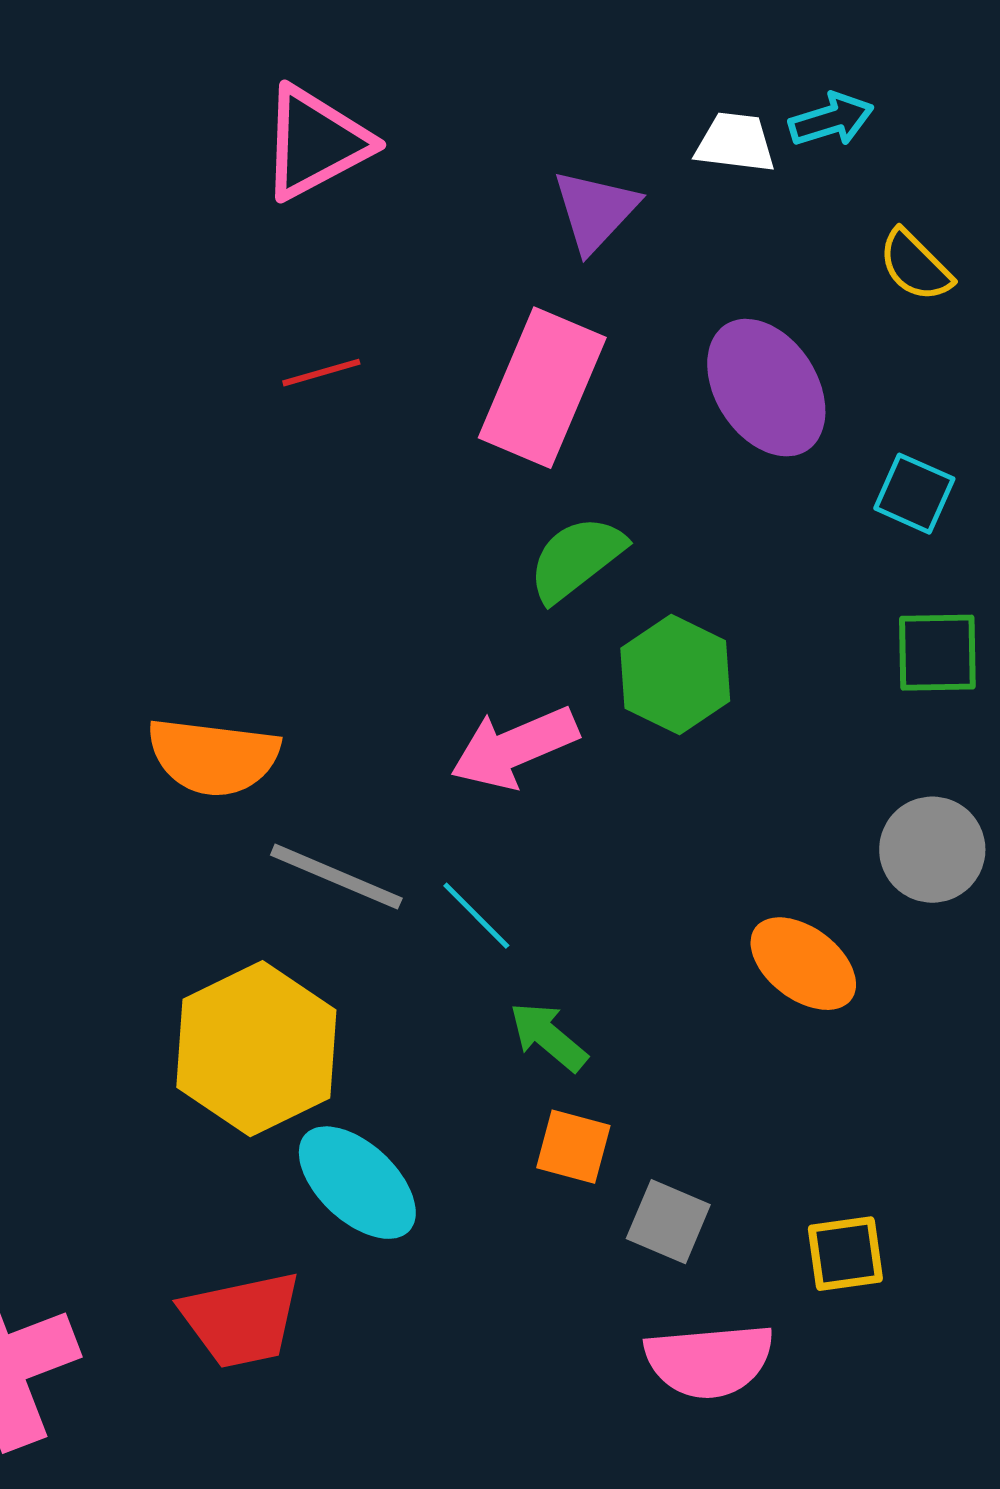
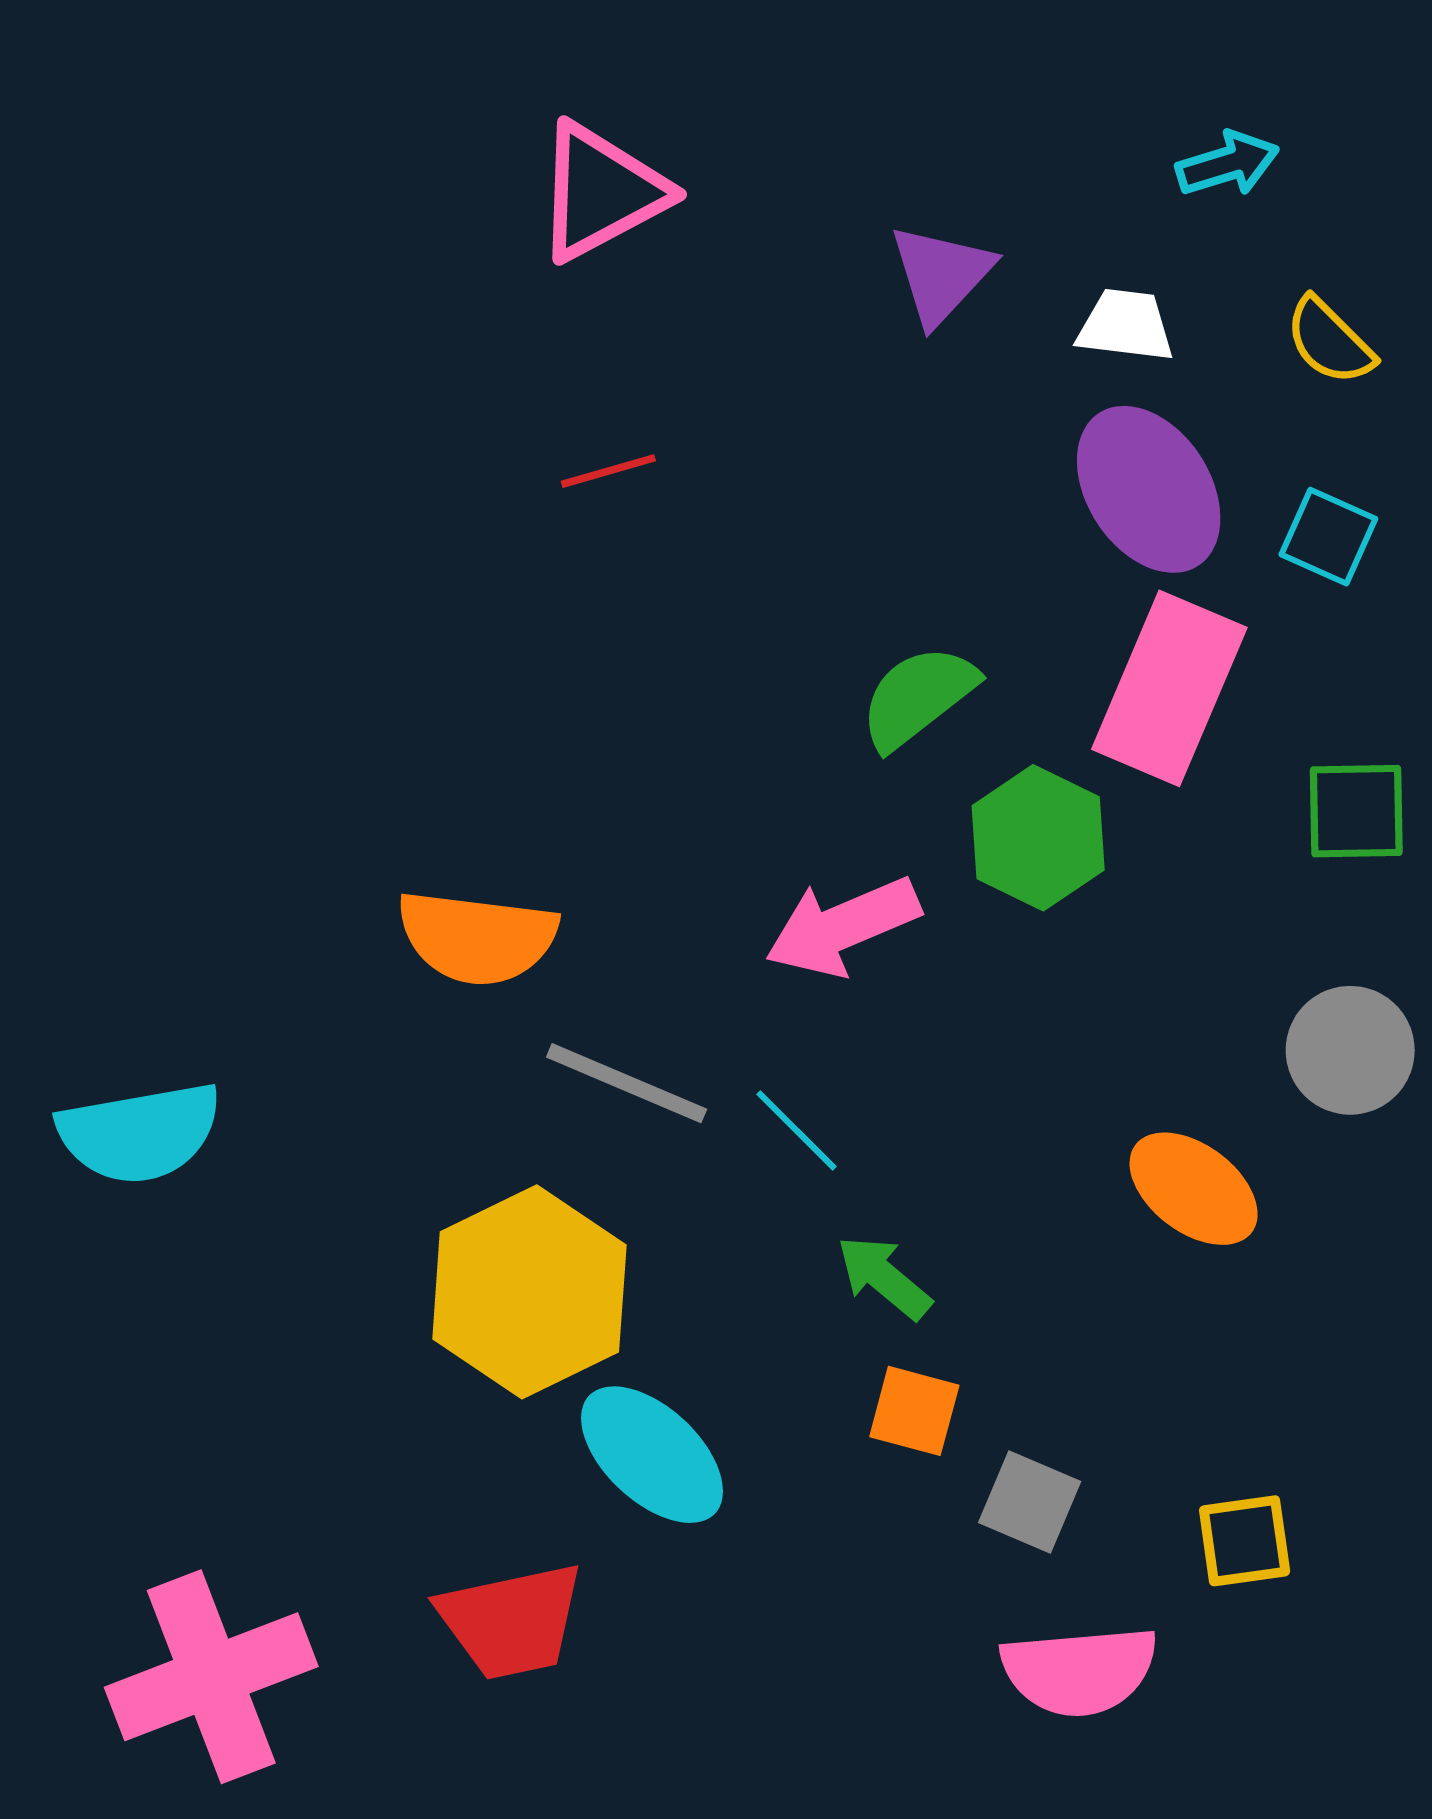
white trapezoid: (735, 143) -> (1126, 325), moved
pink rectangle: (542, 388) -> (1169, 688), moved
cyan square: (914, 494) -> (1328, 537), moved

